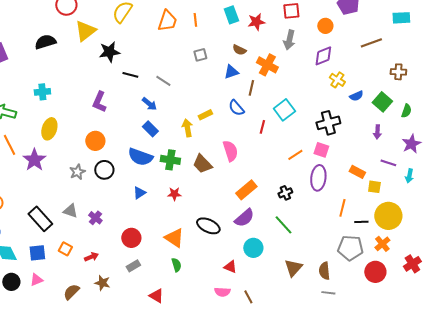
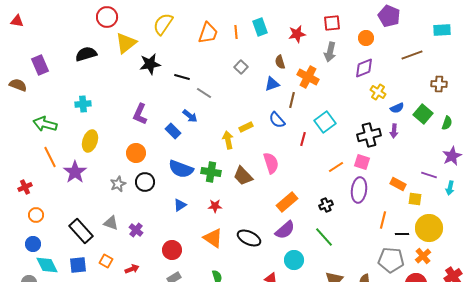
cyan rectangle: (231, 15) -> (260, 27), moved
brown semicircle: (239, 50) -> (280, 62), turned 48
gray square: (200, 55) -> (241, 67), turned -32
black line: (130, 75) -> (182, 77), moved
blue rectangle: (150, 129) -> (173, 131), moved
purple arrow: (377, 132) -> (394, 131), moved
orange triangle: (174, 238) -> (213, 238), moved

